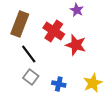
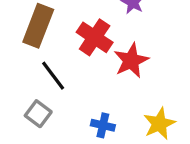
red star: (76, 45) -> (131, 61), turned 30
gray square: (31, 77) -> (38, 114), moved

